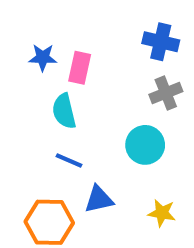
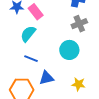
pink rectangle: (80, 68) -> (36, 12), turned -49
cyan semicircle: (64, 111) -> (28, 34), turned 54

